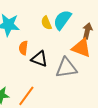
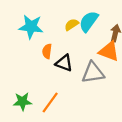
yellow semicircle: (46, 23) -> (72, 25), turned 80

